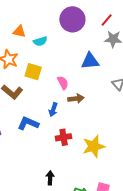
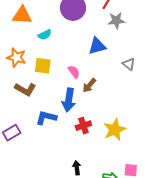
orange triangle: (19, 31) -> (22, 15), moved, size x1.5
brown arrow: (76, 99) -> (89, 85), turned 147
blue arrow: (53, 110) -> (69, 100), size x1.6

